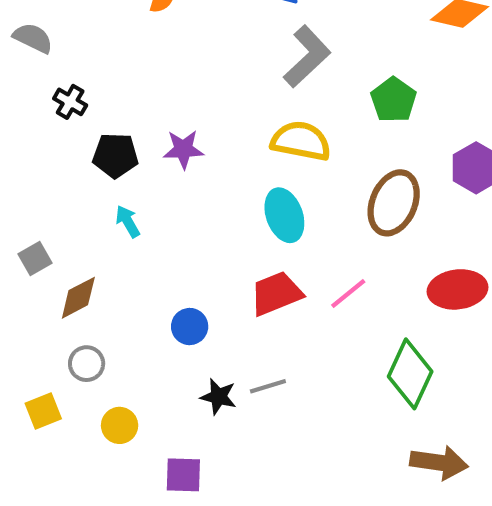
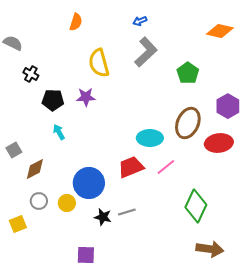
yellow semicircle: (301, 141) -> (99, 63), moved, turned -116
cyan ellipse: (284, 215) -> (150, 138), moved, turned -70
red ellipse: (457, 289) -> (219, 143), moved
blue circle: (190, 327) -> (89, 183), size x1.8
yellow circle: (120, 425) -> (67, 203), moved

